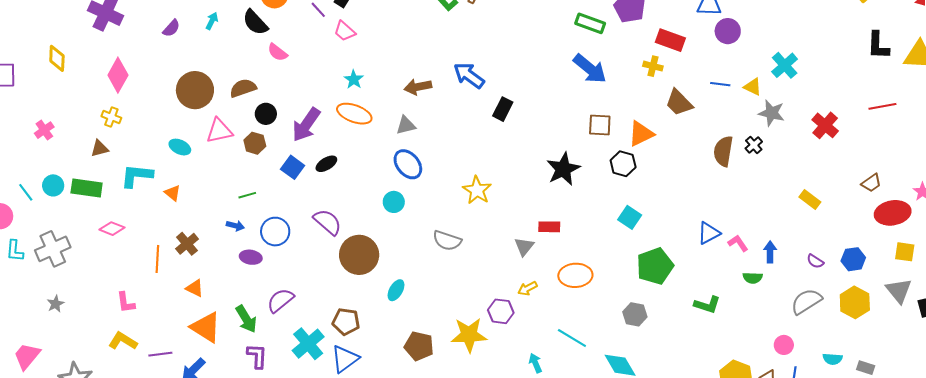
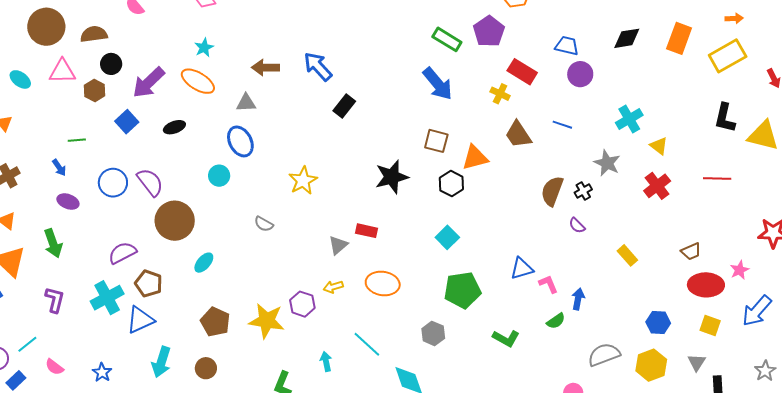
yellow triangle: (753, 87) -> (659, 146), moved
black ellipse: (326, 164) -> (174, 127), moved
blue arrow: (235, 226) -> (59, 168), turned 30
blue circle: (275, 232) -> (113, 183), moved
gray semicircle: (447, 241) -> (264, 224), size x0.7
purple semicircle: (815, 261) -> (577, 226), moved
green semicircle: (753, 278) -> (556, 321), turned -48
gray triangle: (899, 291) -> (697, 362), size x0.7
purple semicircle: (280, 300) -> (122, 253), moved
green arrow: (246, 319) -> (53, 243), moved

